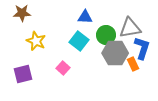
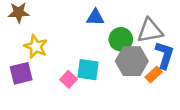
cyan square: (79, 41) -> (88, 70), moved, turned -30
orange rectangle: (133, 64) -> (154, 75), turned 72
purple square: (23, 74) -> (21, 73), moved

